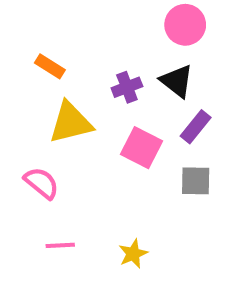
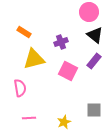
black triangle: (177, 81) -> (95, 35), moved
gray square: (196, 181) -> (94, 110), moved
pink semicircle: (42, 183) -> (20, 88), turned 42

